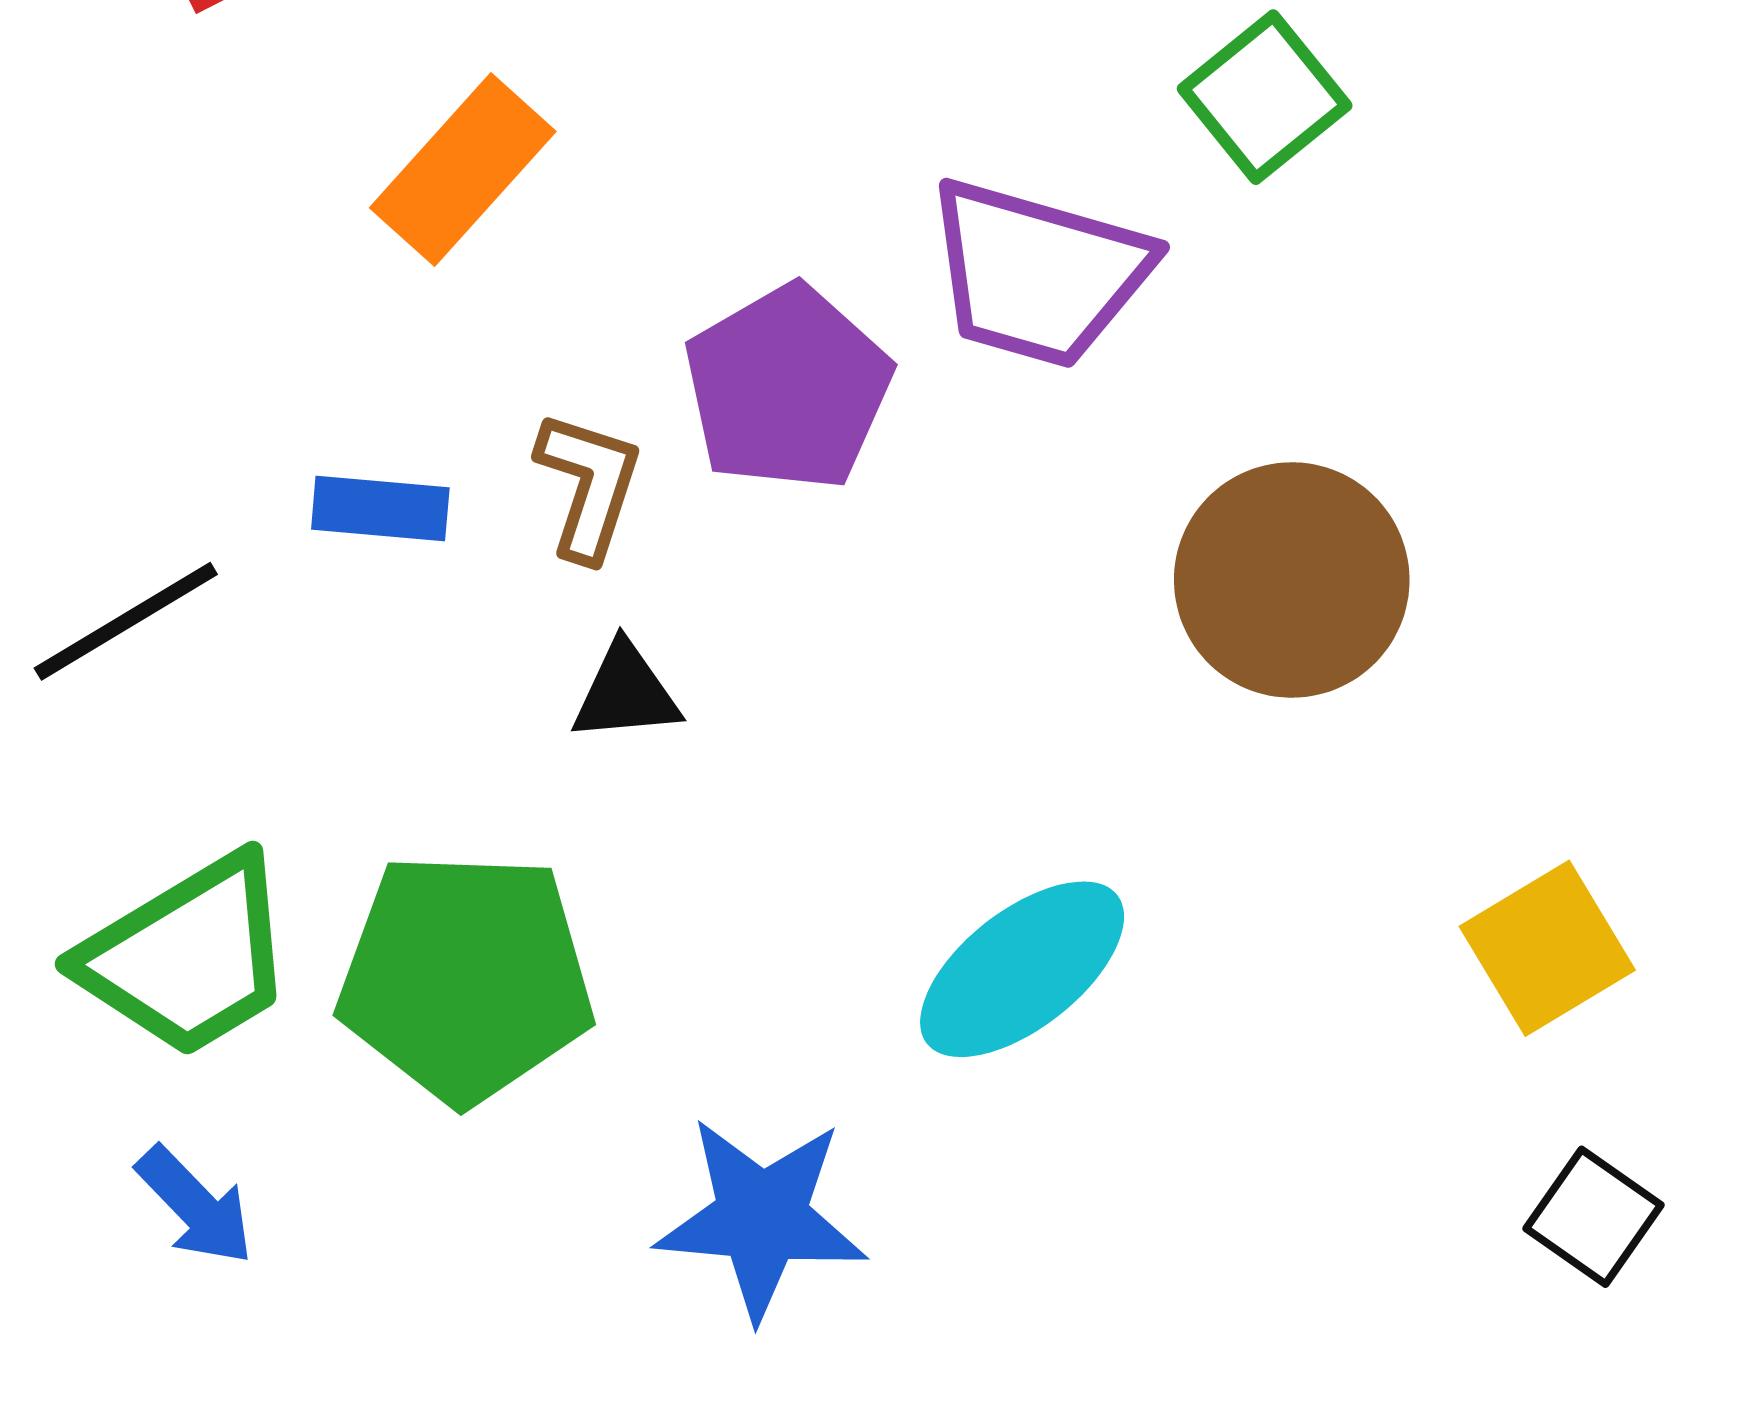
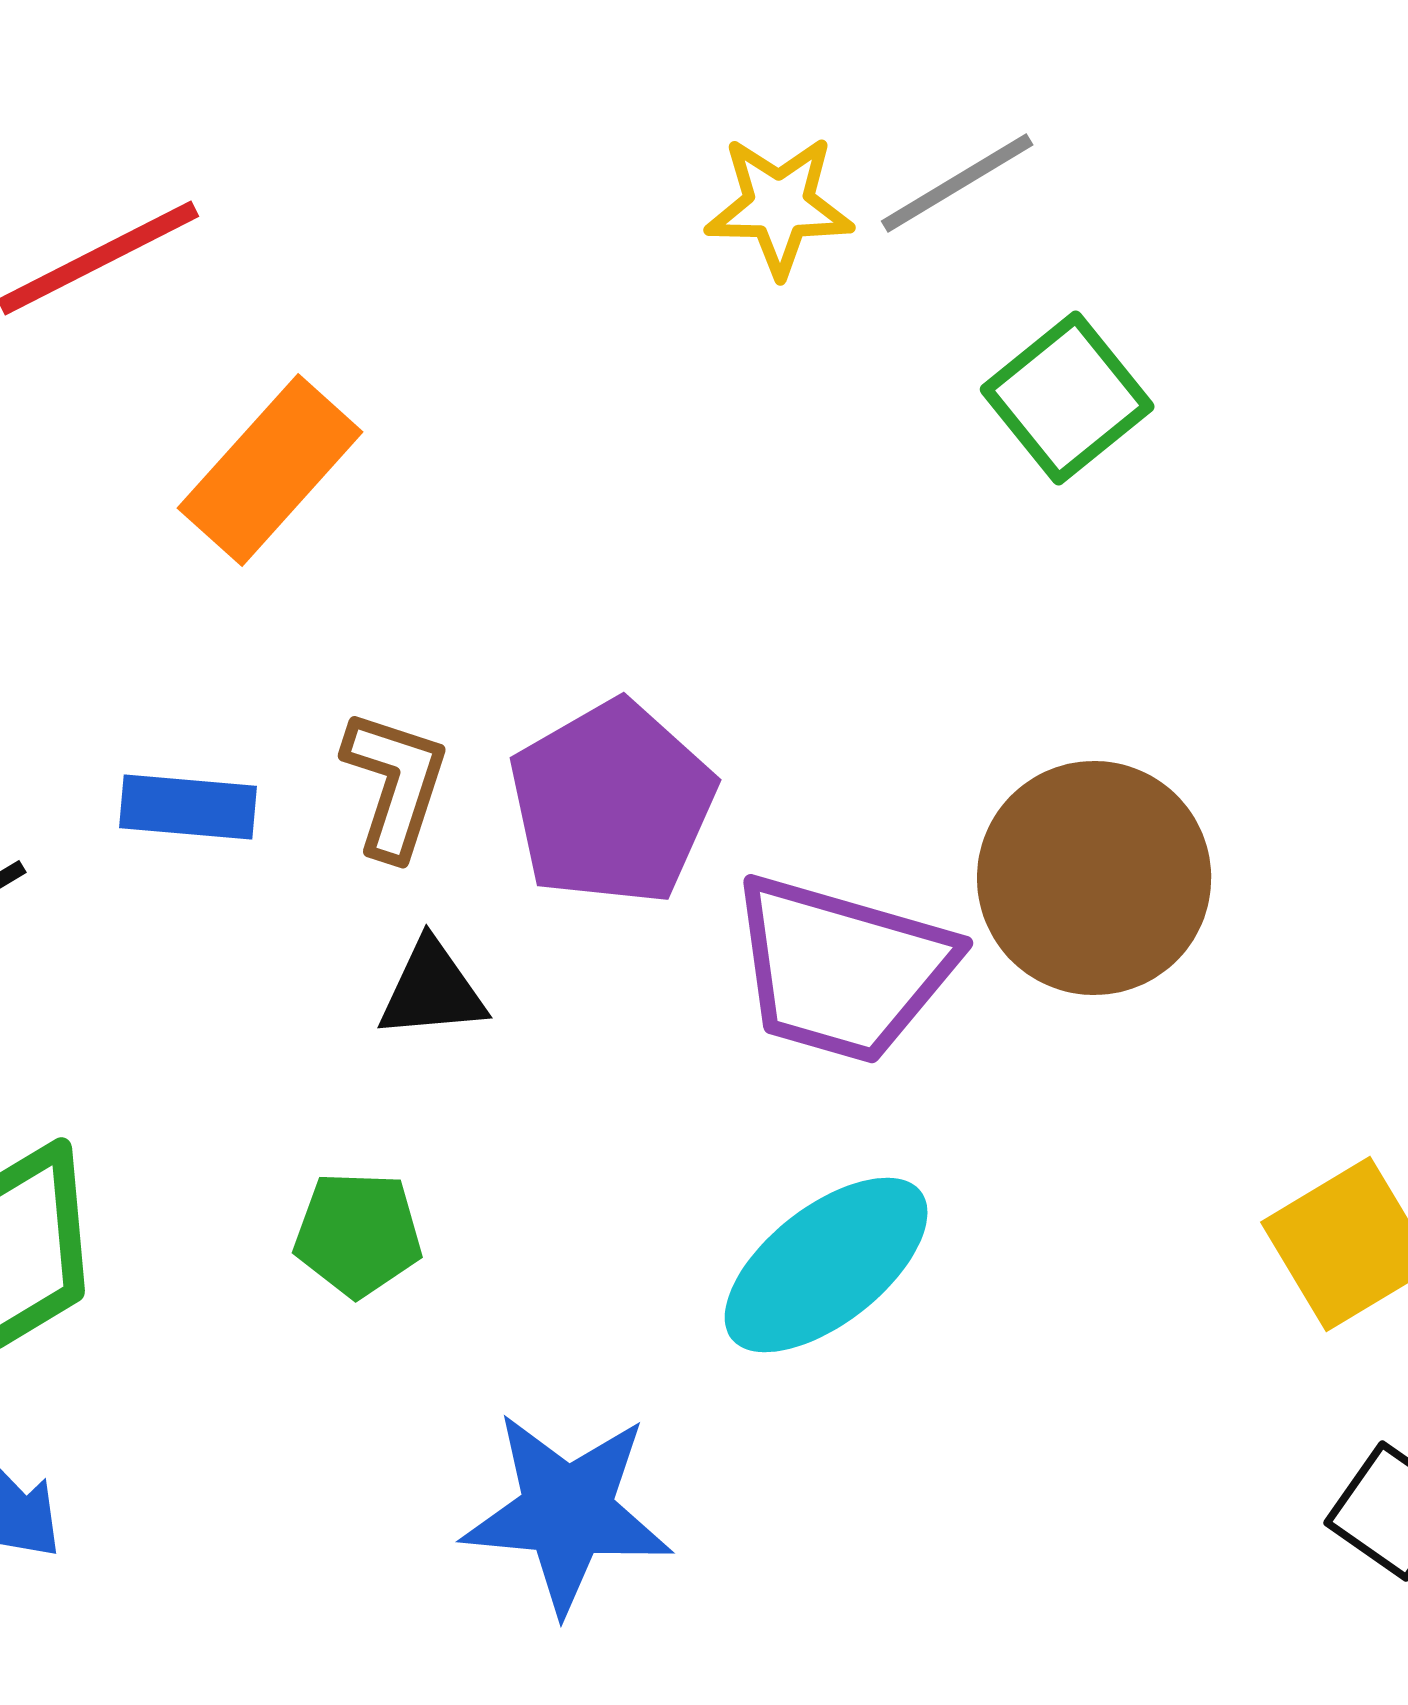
purple trapezoid: (1038, 273) -> (842, 969), moved
purple pentagon: (788, 388) -> (612, 803), moved
green pentagon: (466, 977) -> (358, 1234), moved, size x0.5

